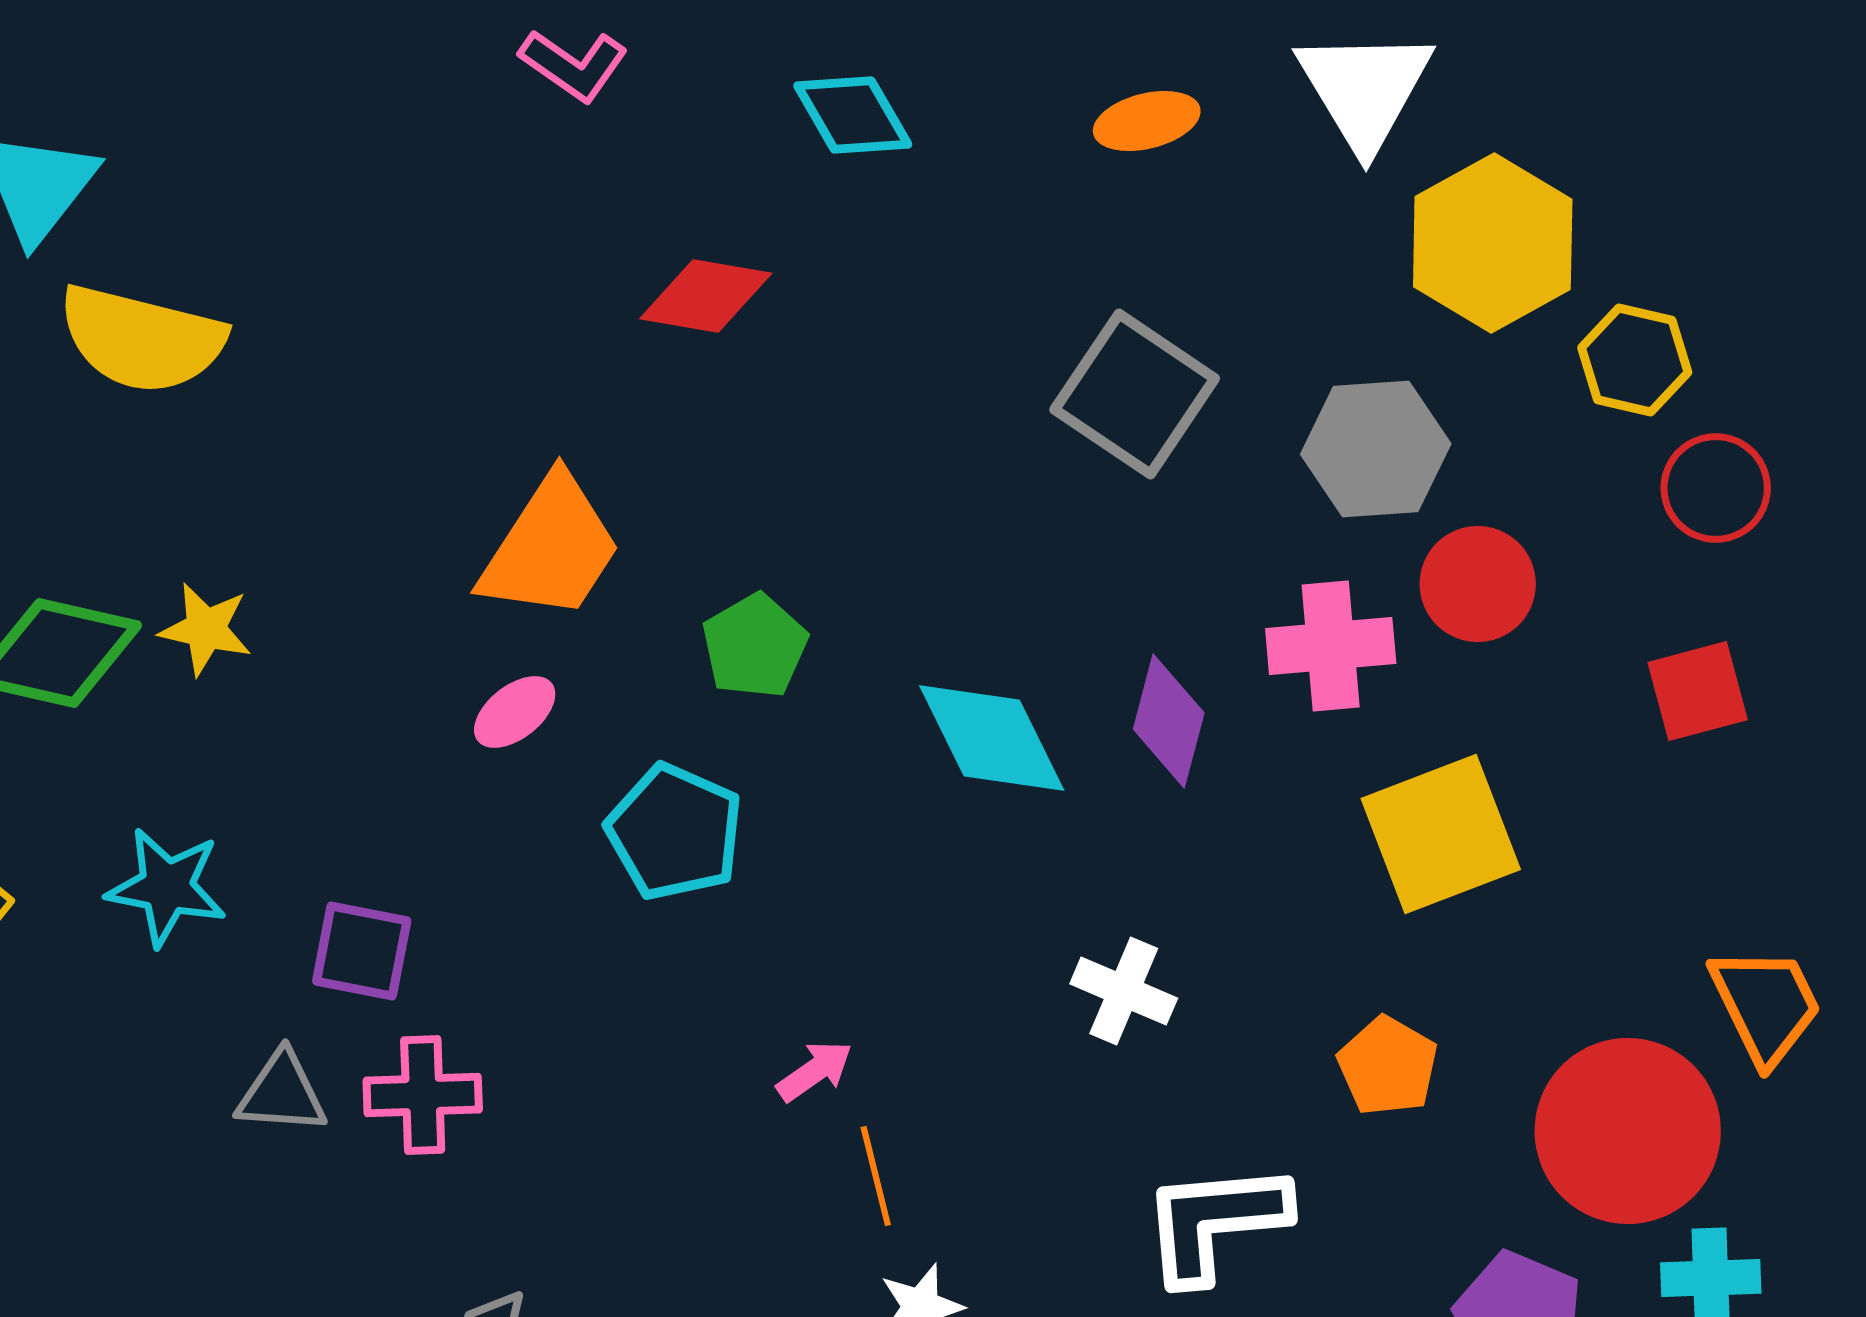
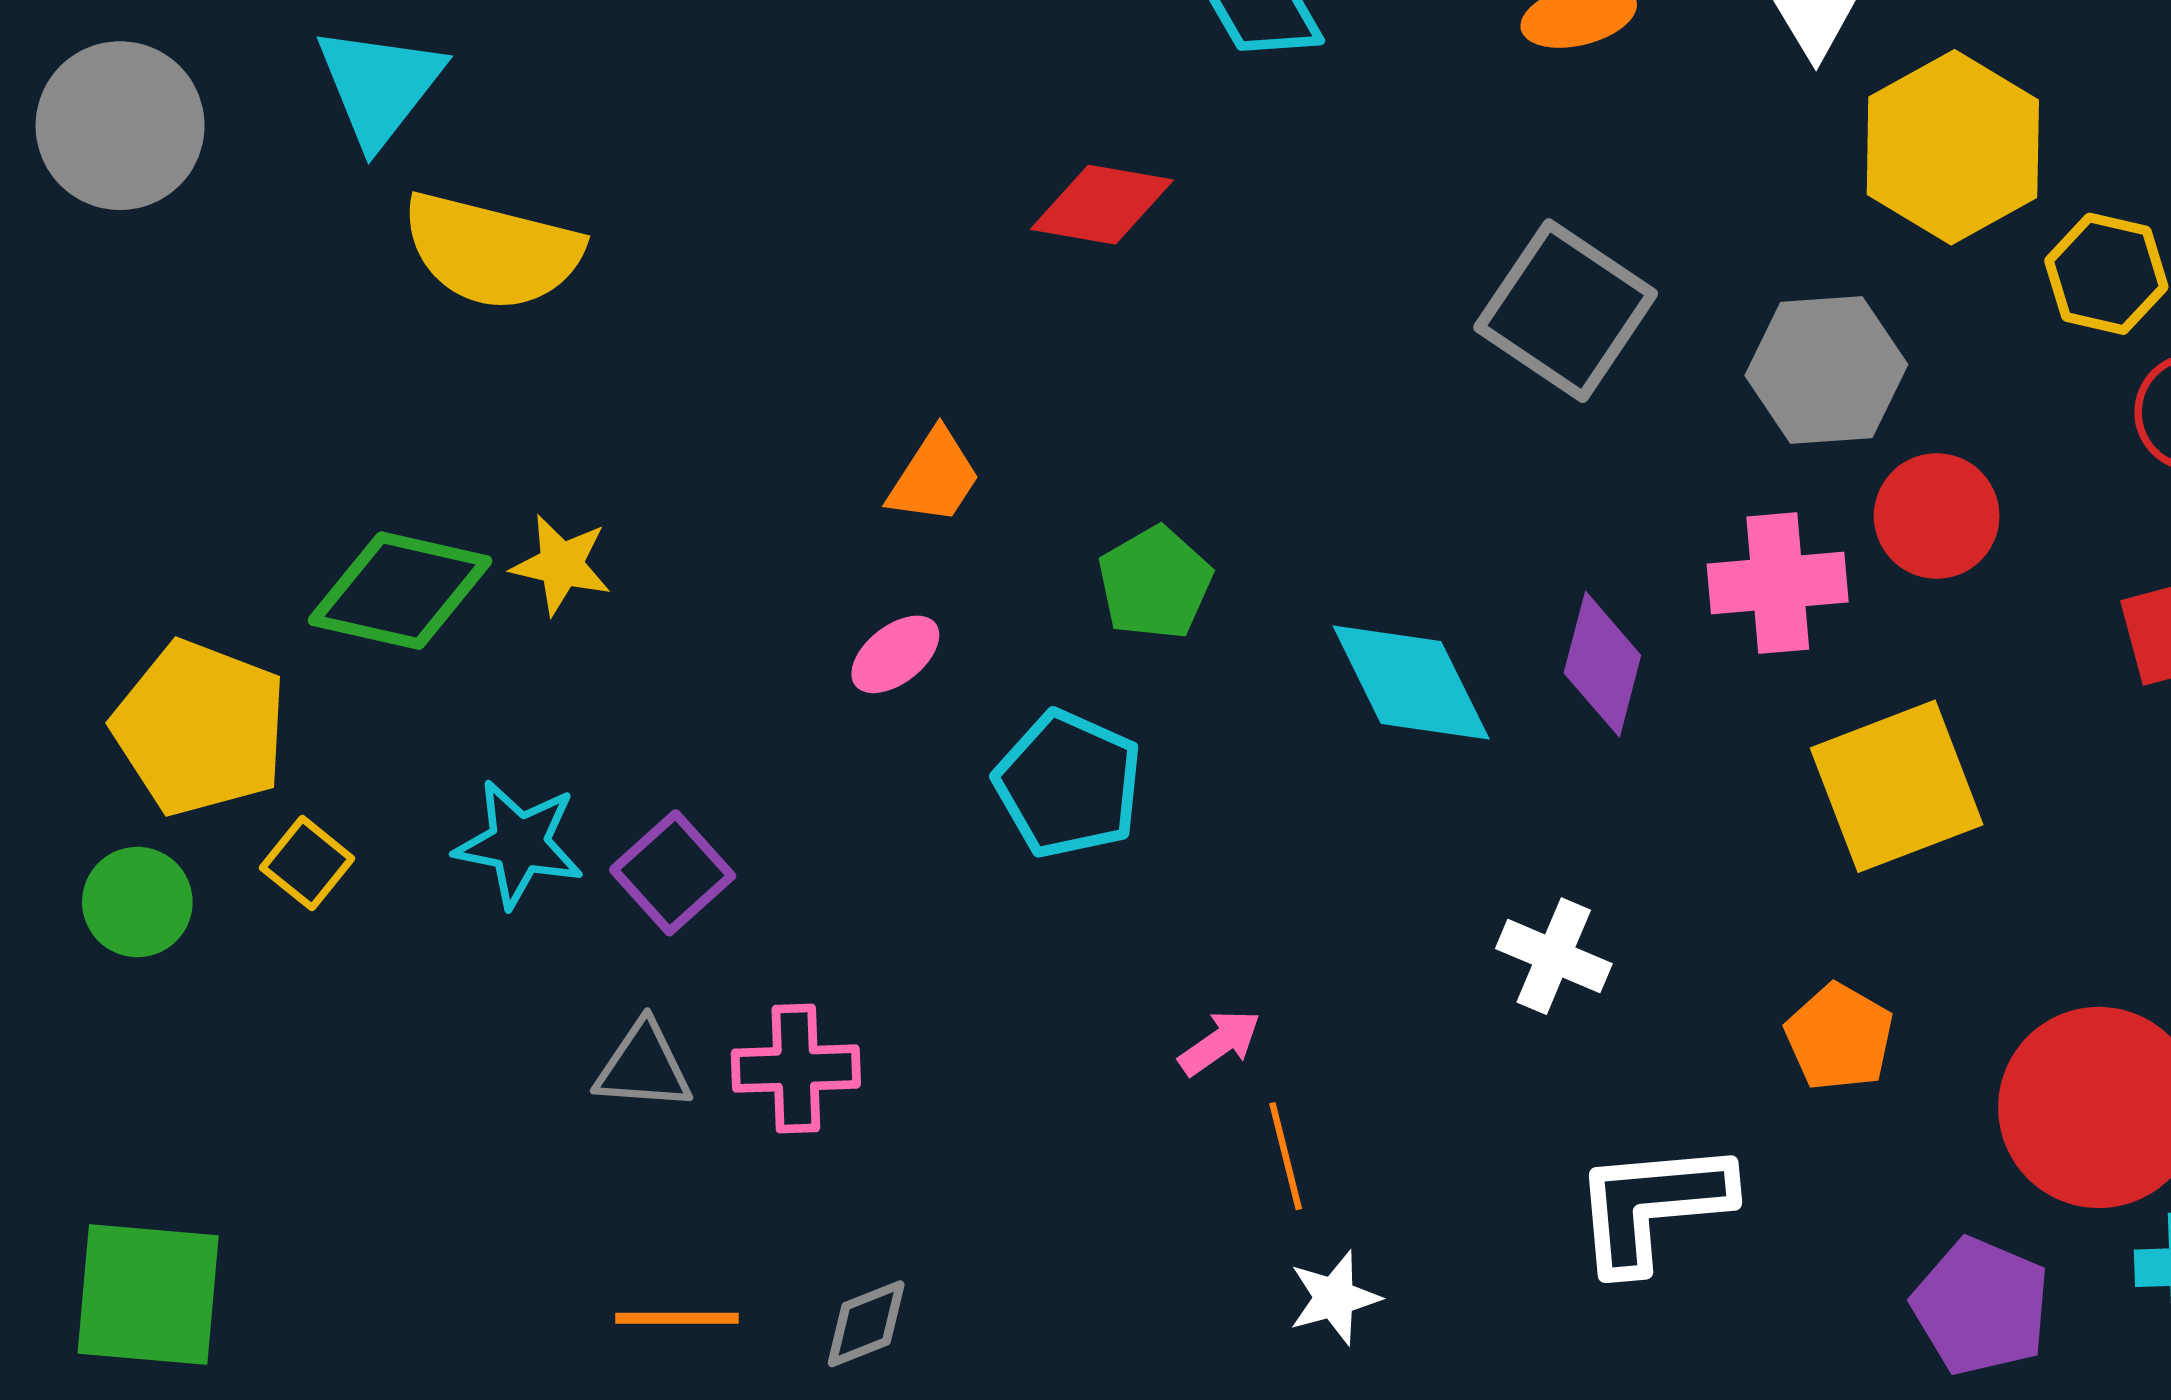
orange trapezoid: (551, 548) -> (934, 477), size x0.6
purple square: (362, 951) -> (673, 873), moved, turned 37

